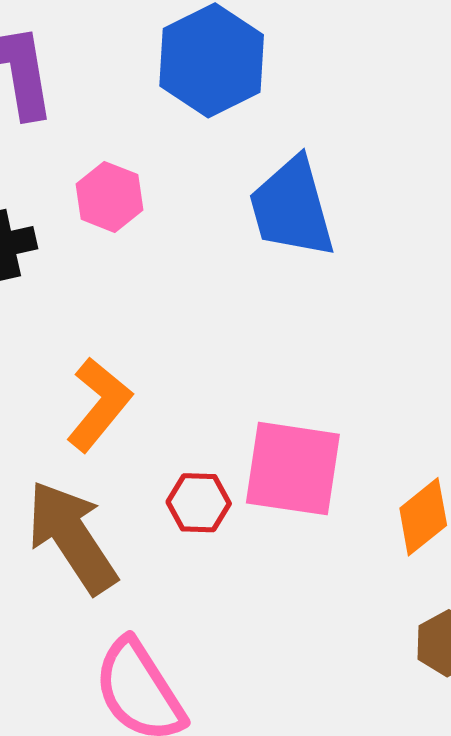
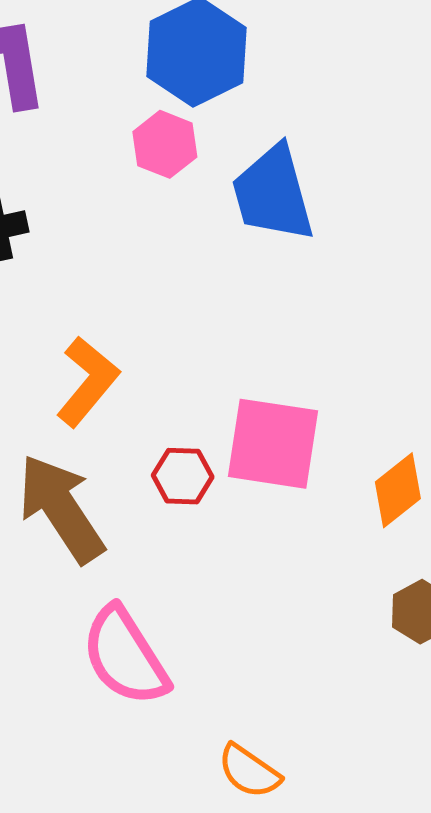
pink hexagon: (109, 197) -> (165, 144), moved

